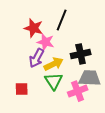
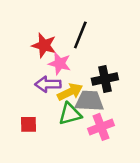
purple arrow: (37, 58) -> (48, 84), turned 60
gray trapezoid: (90, 78) -> (89, 101), moved
green triangle: (54, 81) -> (70, 114), turned 48

